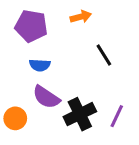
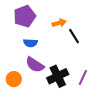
orange arrow: (81, 17) -> (59, 23), moved
purple pentagon: (31, 26) -> (25, 16), turned -30

